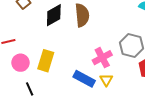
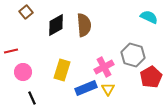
yellow rectangle: (46, 61) -> (62, 70), moved
blue rectangle: (84, 79) -> (86, 88), turned -50

